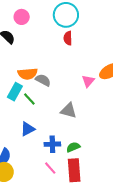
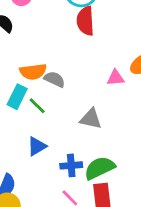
red semicircle: (68, 38) -> (85, 21), size x1.5
pink triangle: (88, 81) -> (116, 78), turned 48
green semicircle: (73, 147) -> (100, 168), size x1.6

